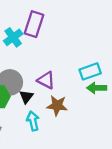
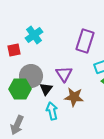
purple rectangle: (34, 24) -> (85, 41), moved
purple triangle: (46, 80) -> (64, 74), turned 30

